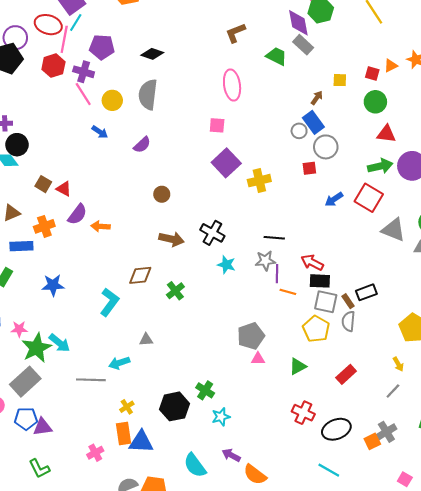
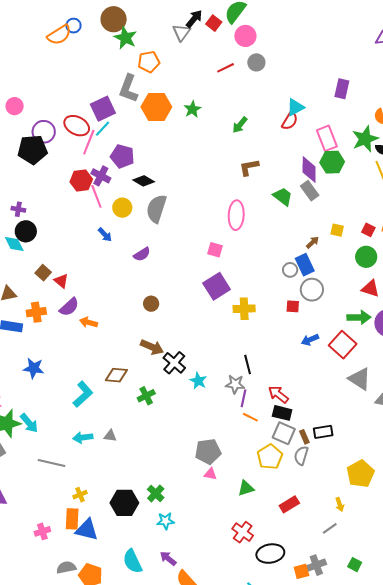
black diamond: (152, 54) -> (144, 181), moved
red hexagon: (53, 66) -> (81, 181), moved
black cross: (212, 233) -> (174, 363), moved
black line: (274, 238) -> (248, 365), turned 60
cyan arrow: (119, 363) -> (83, 438), moved

